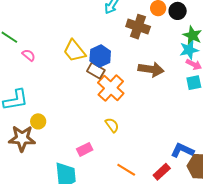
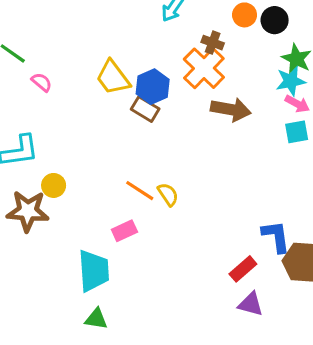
brown cross: (138, 27) -> (213, 43), size x0.6
orange cross: (111, 88) -> (204, 68), moved
blue L-shape: (182, 150) -> (276, 236), turned 55
orange line: (126, 170) -> (140, 191), moved

